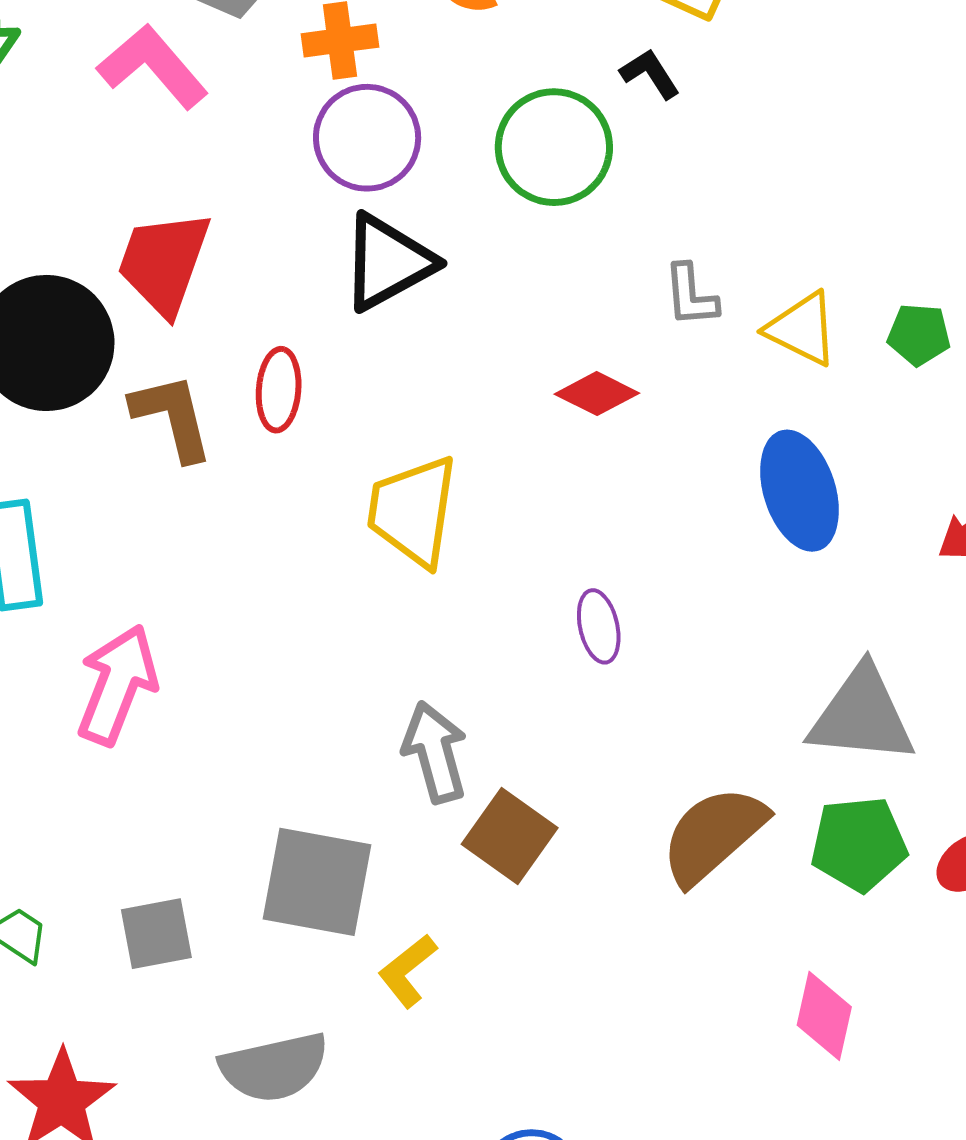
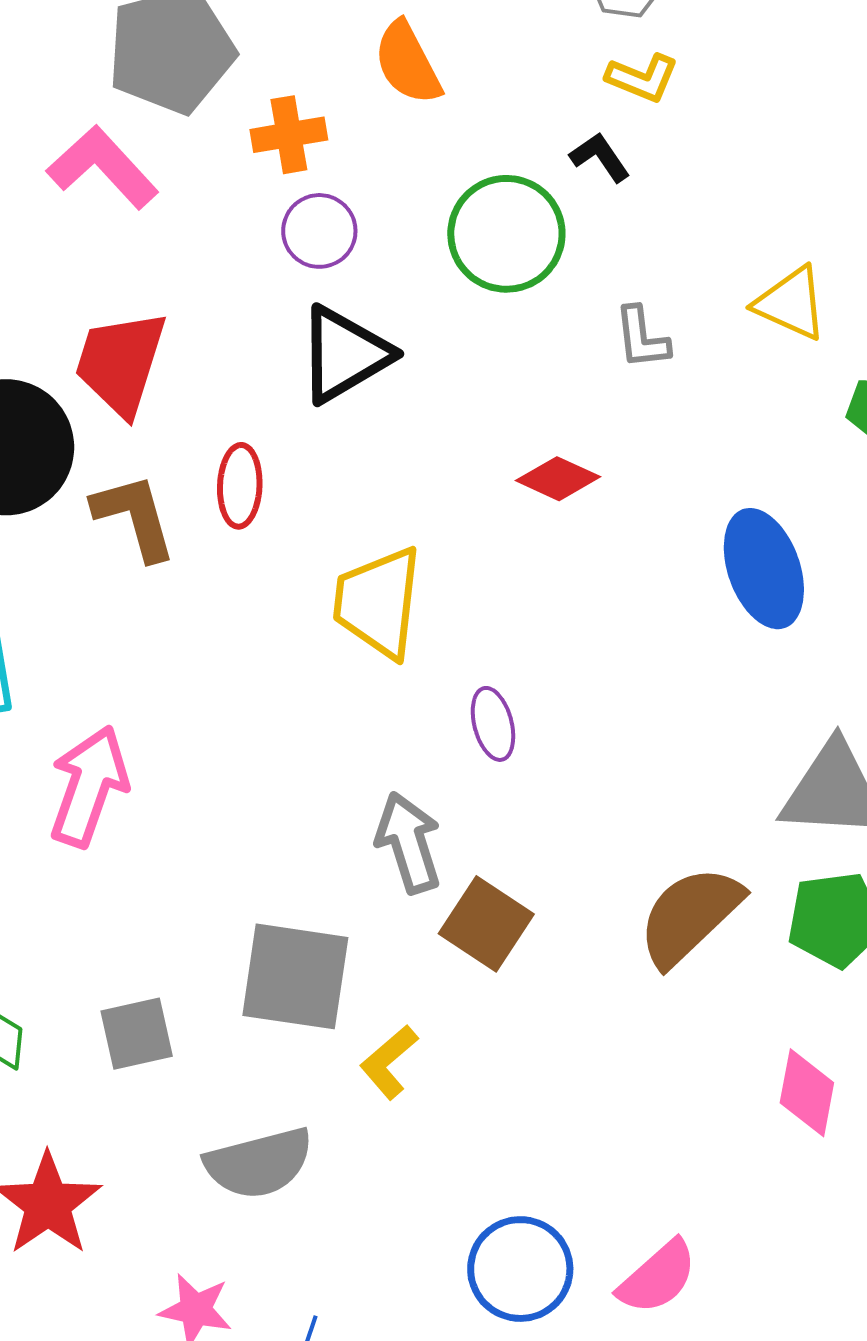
purple circle: (367, 138) -> (319, 231), size x0.7
gray L-shape: (691, 295) -> (642, 338), moved
yellow triangle: (802, 329) -> (791, 303), moved
purple ellipse: (599, 626) -> (493, 724), moved

